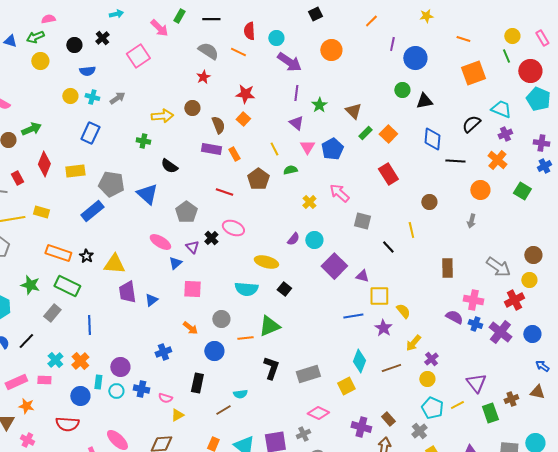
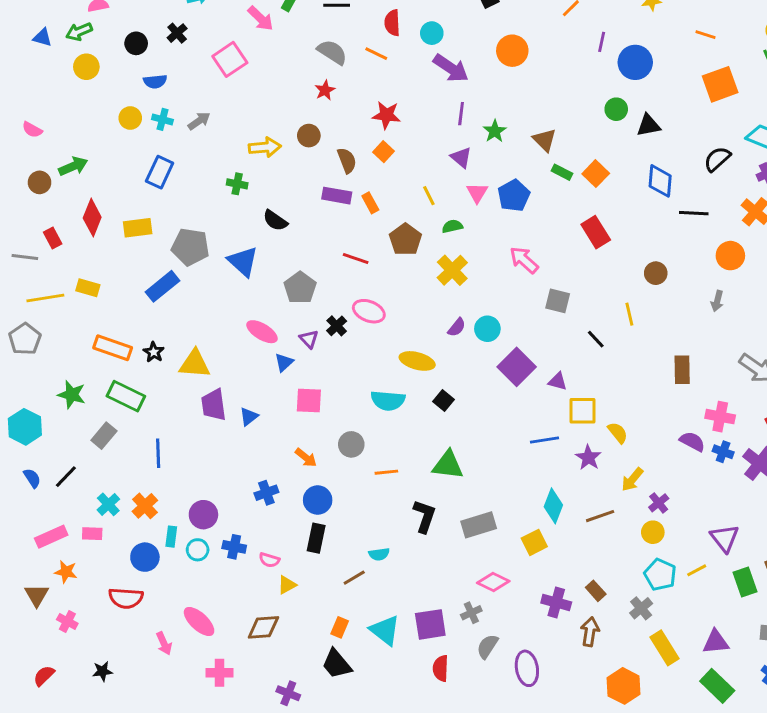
green rectangle: (365, 133) -> (562, 172), turned 72
yellow cross: (309, 202) -> (452, 270), moved, size x1.5
green triangle: (269, 326) -> (448, 465), moved, turned 30
blue circle: (214, 351) -> (318, 500), moved

